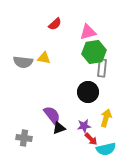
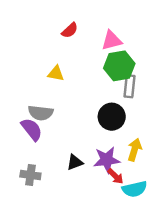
gray semicircle: (23, 62) -> (41, 113), moved
purple semicircle: (52, 115) -> (32, 129), moved
purple star: (84, 126) -> (107, 160), size x1.5

